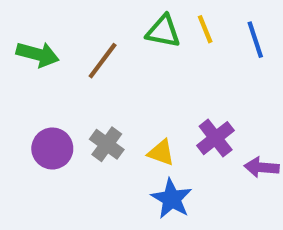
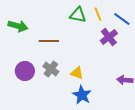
blue line: (255, 40) -> (122, 19), turned -36
brown line: (103, 61) -> (49, 41), moved, turned 54
purple cross: (216, 138) -> (109, 37), moved

